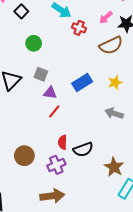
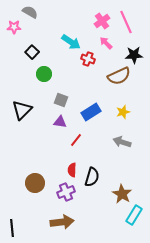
black square: (21, 11) -> (32, 52), moved
pink arrow: (106, 18) -> (106, 43), moved, turned 88
gray square: (41, 74) -> (61, 100), moved
red line: (54, 111) -> (76, 140), moved
black semicircle: (83, 149) -> (92, 177), turned -54

